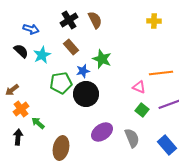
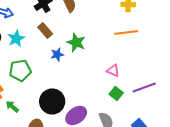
orange line: (161, 73) -> (126, 32), moved
green pentagon: (61, 83) -> (20, 70), moved
black circle: (86, 94) -> (52, 102), moved

